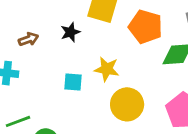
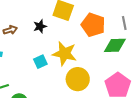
yellow star: (107, 69) -> (64, 54), size x1.4
cyan square: (73, 82) -> (40, 62), turned -32

